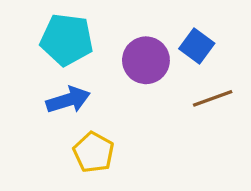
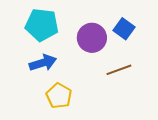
brown line: (213, 98) -> (119, 70), moved

